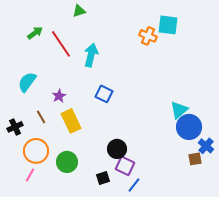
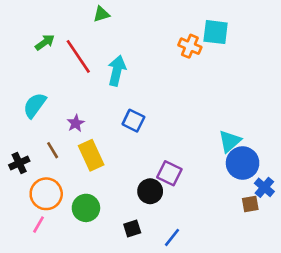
purple square: (125, 166) -> (169, 173), moved

